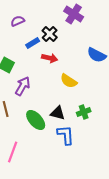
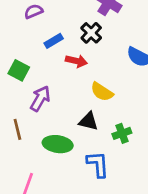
black cross: (50, 34) -> (91, 33), moved
black triangle: (58, 113) -> (88, 121), moved
green ellipse: (36, 120) -> (58, 144), turned -40

